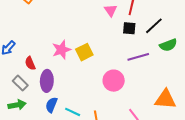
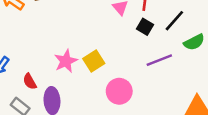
black square: (129, 28) -> (145, 27), turned 32
pink circle: (114, 81) -> (119, 91), moved

